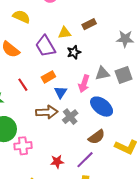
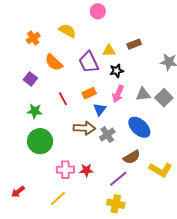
gray square: (124, 75) -> (164, 98), turned -30
pink arrow: (84, 84) -> (118, 94), moved
pink cross: (23, 146) -> (65, 170), moved
red star: (57, 162) -> (86, 170), moved

